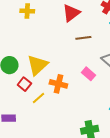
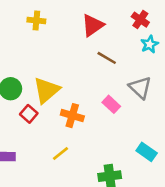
brown line: (83, 38) -> (107, 58), turned 35
yellow line: (39, 98) -> (61, 154), moved

